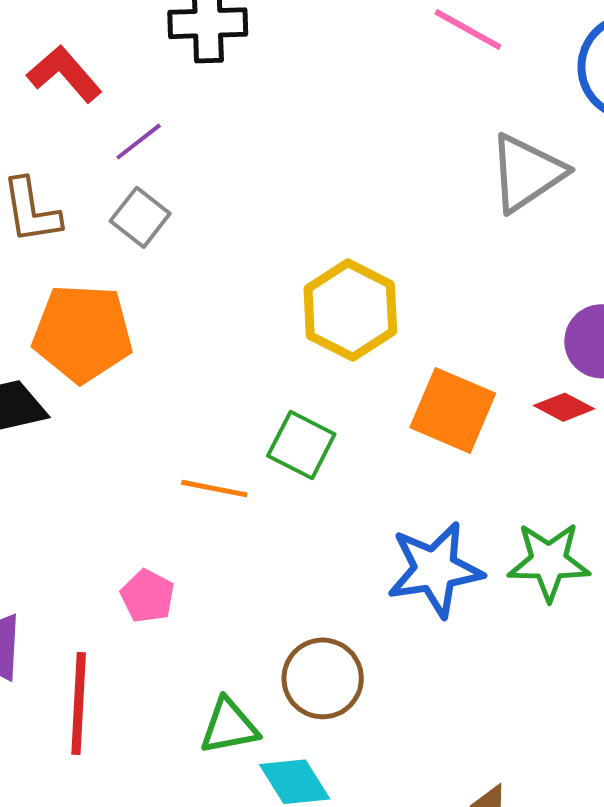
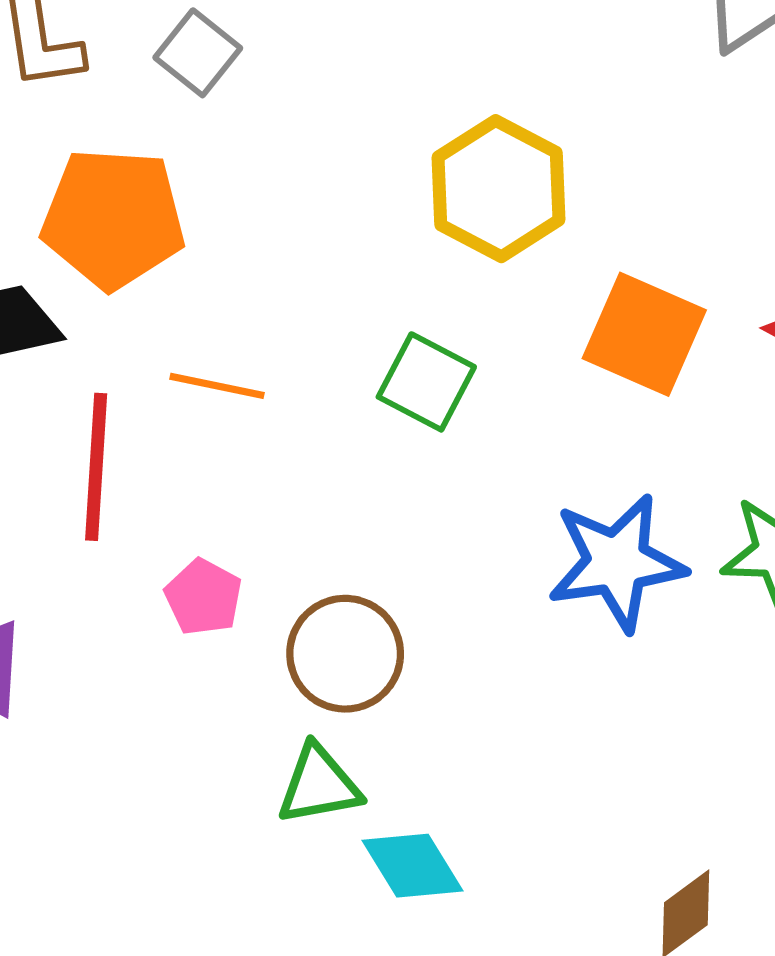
orange line: (214, 489) -> (217, 386), moved
brown circle: (323, 678) -> (345, 654), moved
red line: (79, 703) -> (96, 467), moved

